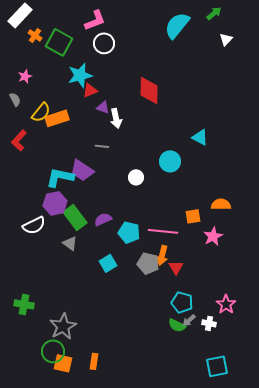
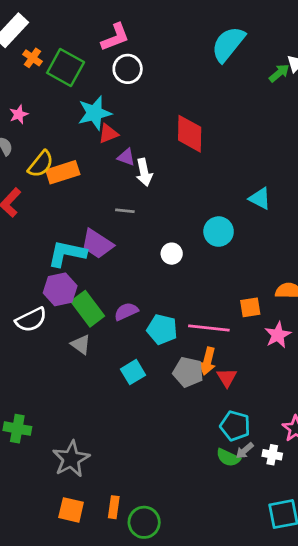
green arrow: (214, 13) -> (279, 73), moved
green circle: (53, 351) -> (144, 522), moved

